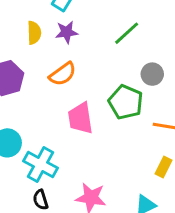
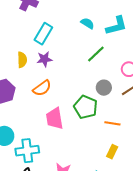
green line: (127, 33) -> (96, 54), moved
cyan cross: (40, 164) -> (27, 151), turned -35

